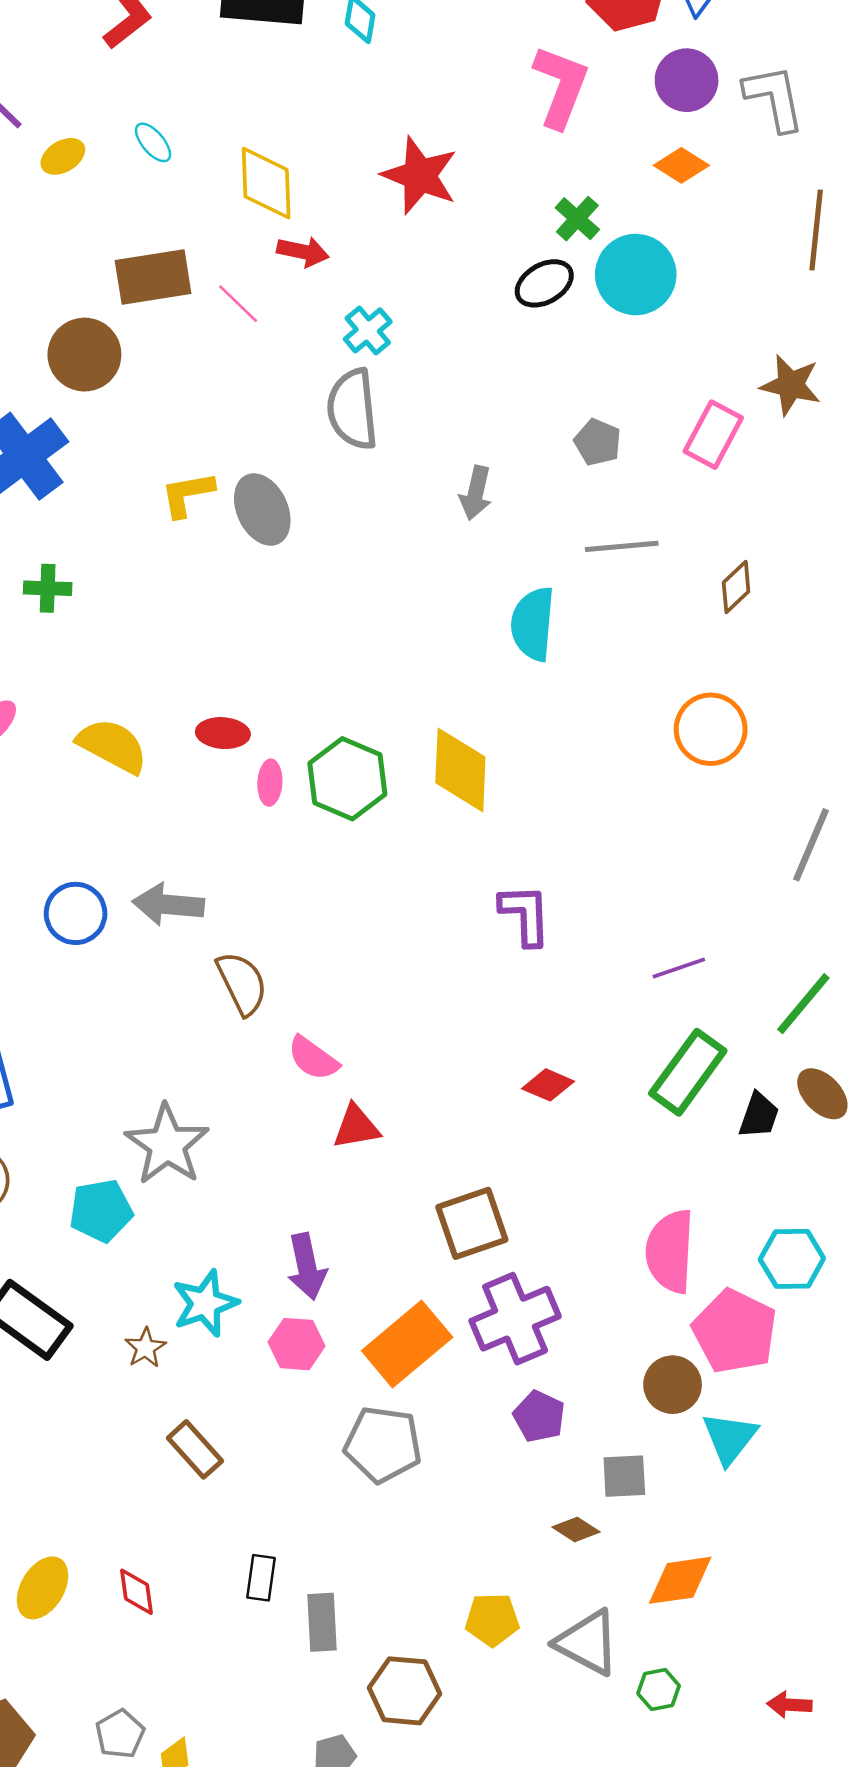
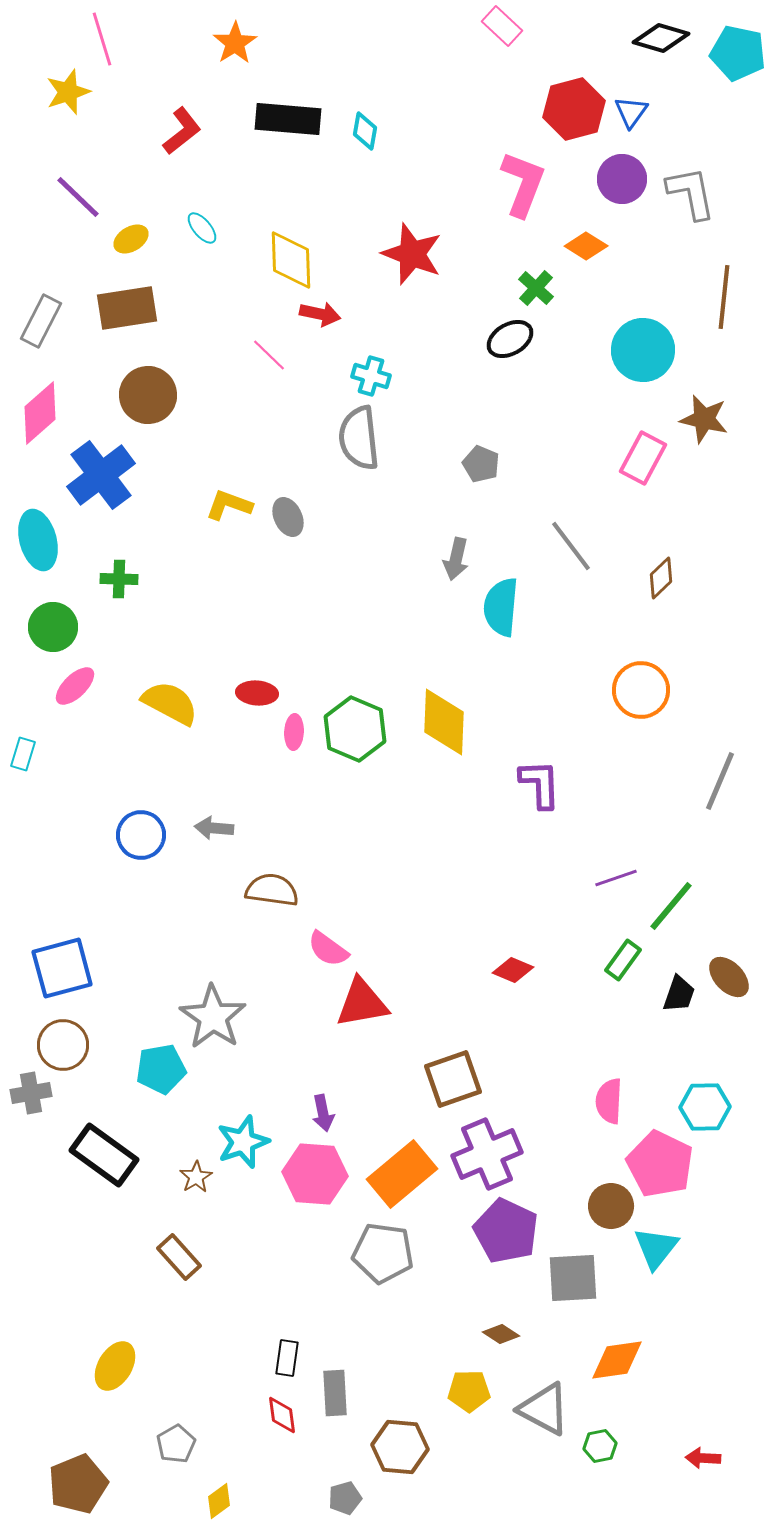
orange diamond: (681, 165) -> (586, 246), moved
cyan circle: (636, 275) -> (643, 350), moved
brown rectangle: (153, 277) -> (127, 308), moved
cyan cross: (368, 330) -> (371, 376), turned -33
gray pentagon: (598, 442) -> (481, 464), moved
gray arrow: (476, 493) -> (456, 559), moved
yellow L-shape: (187, 494) -> (229, 505), turned 30
gray ellipse: (262, 510) -> (288, 517), size x0.7
gray line: (622, 546) -> (571, 546), turned 58
gray arrow: (168, 905) -> (214, 828), size x0.7
purple L-shape: (525, 915) -> (540, 784), moved
brown semicircle: (242, 983) -> (272, 890), turned -56
green line: (803, 1004) -> (671, 906), moved
green rectangle: (688, 1072) -> (623, 960), size x0.6
red triangle: (356, 1127) -> (362, 1003), size x1.4
pink semicircle: (670, 1251) -> (609, 1101), size x0.7
purple arrow: (307, 1267) -> (323, 1113), size x0.7
pink hexagon: (297, 1344) -> (315, 1174), size x1.5
purple pentagon: (539, 1416) -> (506, 1231), size x1.6
brown rectangle: (195, 1449) -> (179, 1257), moved
gray square: (624, 1476) -> (573, 1278), size x1.4
brown diamond: (576, 1529) -> (501, 1334), moved
red diamond: (137, 1592) -> (282, 1415), moved
gray pentagon: (120, 1734) -> (176, 1444), moved

